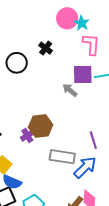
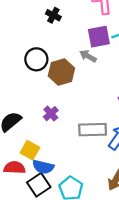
black circle: (17, 63) -> (36, 59), moved
brown hexagon: (41, 126) -> (61, 72), moved

